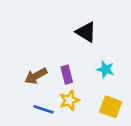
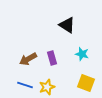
yellow star: (69, 100) -> (47, 87), moved
blue line: (44, 109) -> (25, 85), moved

